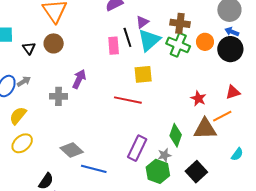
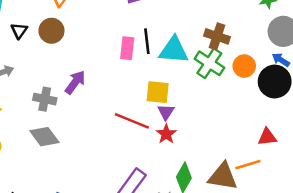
purple triangle: (142, 22) -> (166, 112), moved, turned -32
cyan triangle: (149, 40) -> (174, 50), turned 35
red star: (198, 98) -> (166, 134), moved
gray diamond: (72, 150) -> (44, 137), moved

